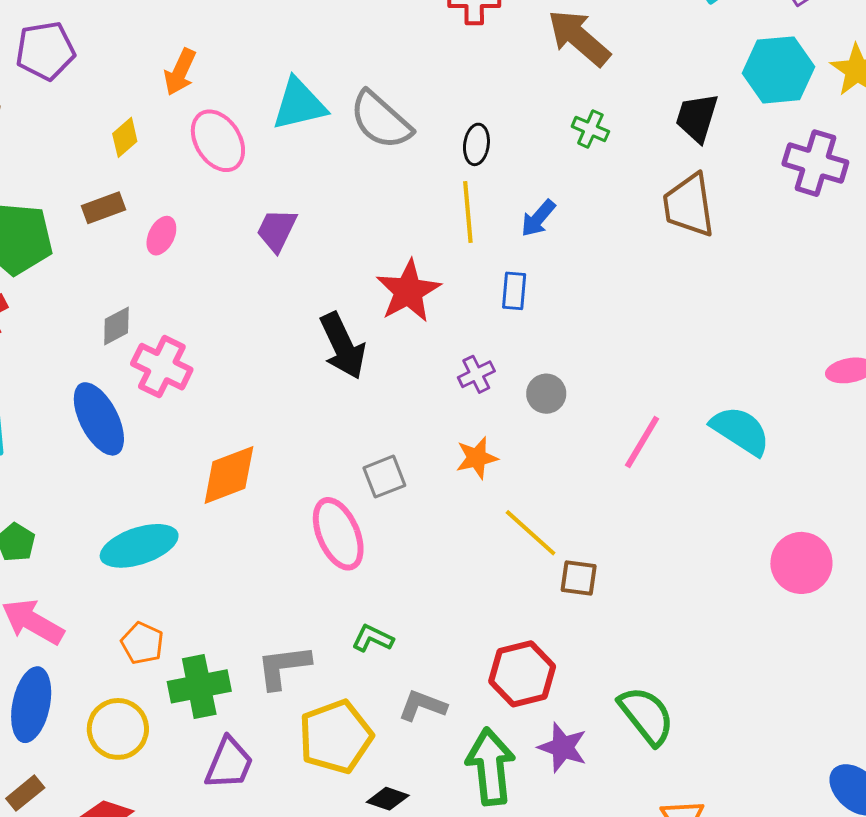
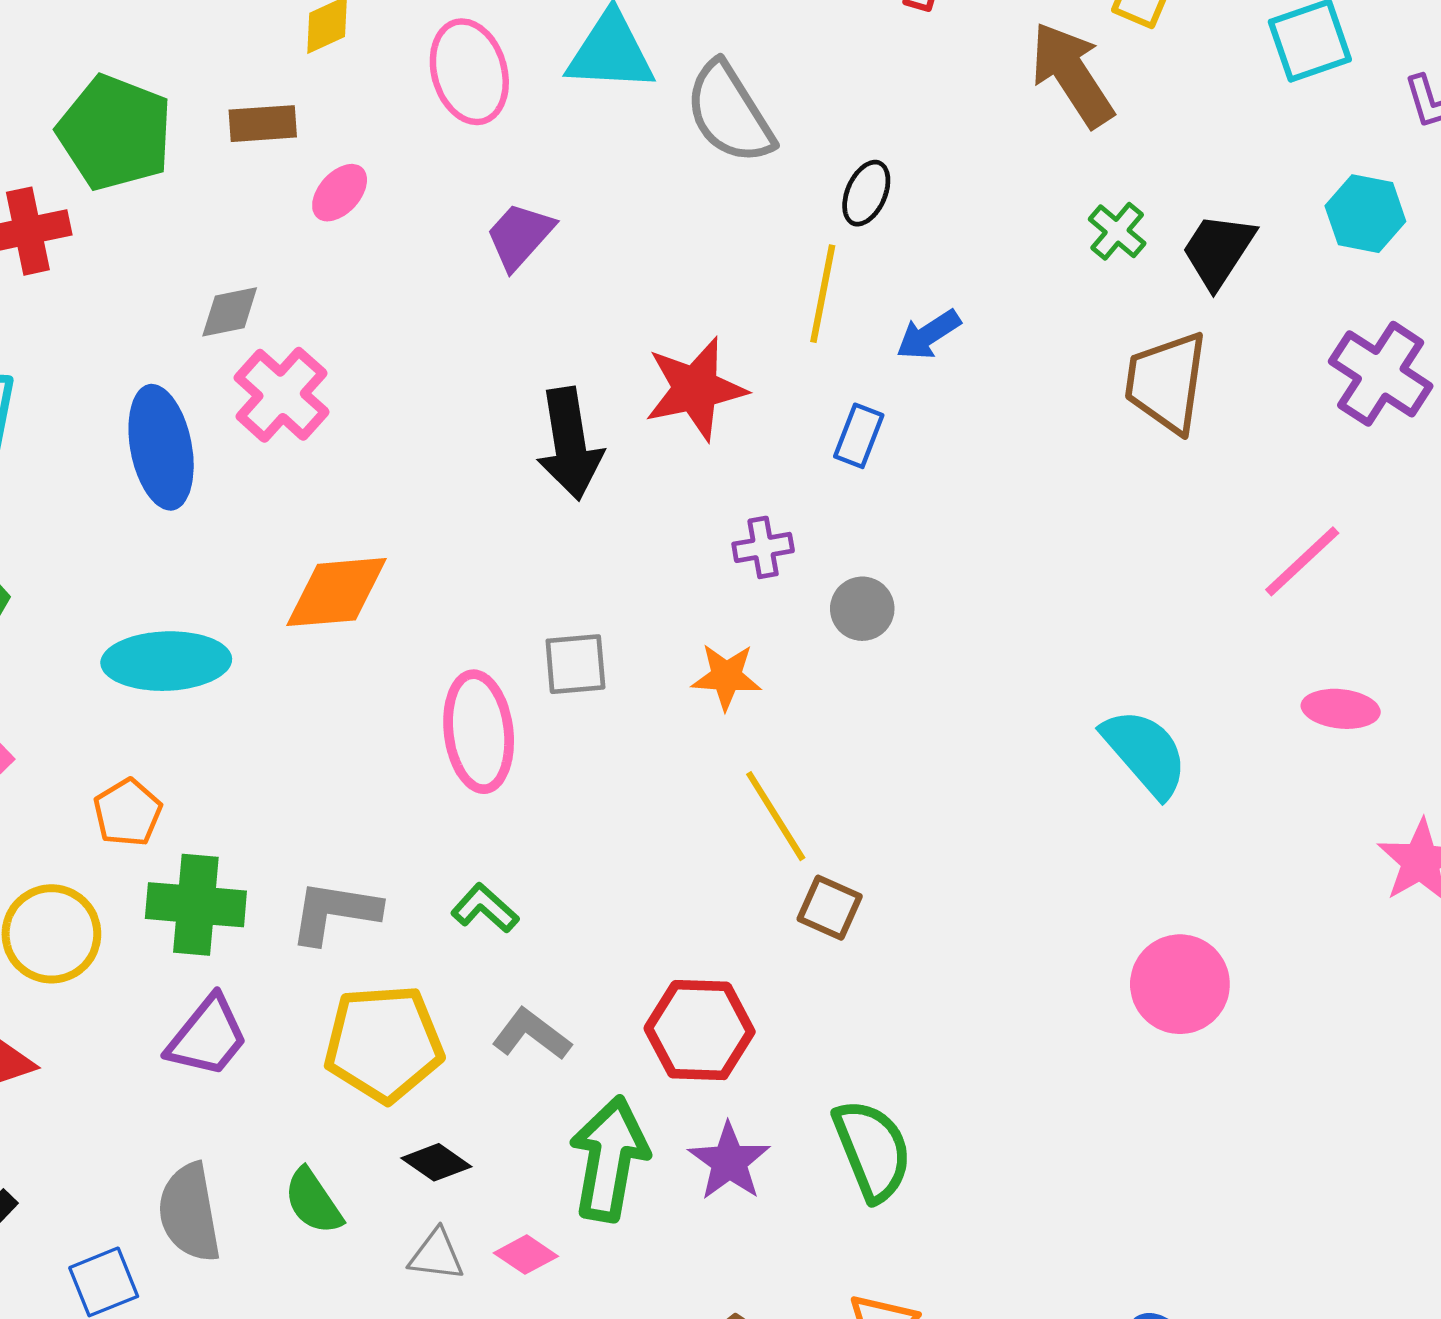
cyan hexagon: (779, 70) -> (1365, 214), size x0.7
green cross: (590, 129) -> (1117, 231), moved
pink line: (642, 442) -> (1302, 561), moved

